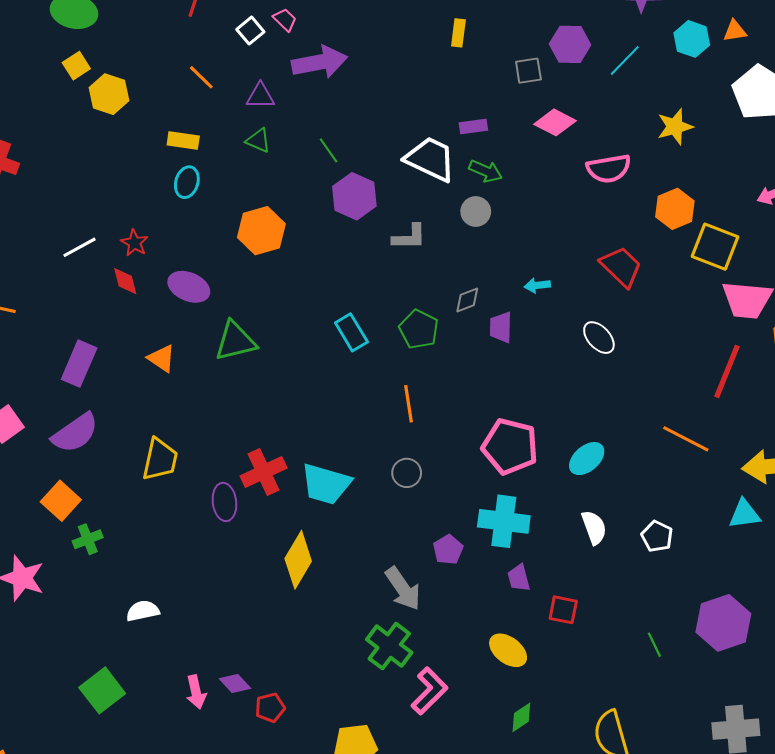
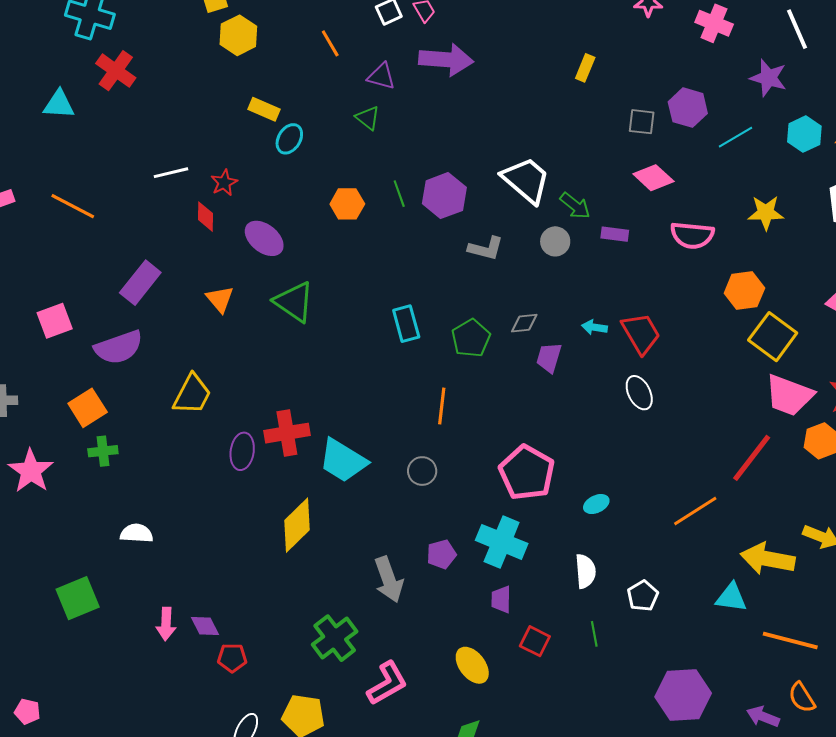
purple rectangle: (473, 126) -> (615, 234), moved
yellow rectangle: (183, 140) -> (264, 109), moved
green line: (329, 150) -> (399, 194), moved
orange hexagon: (261, 231) -> (347, 204), size x0.7
red trapezoid: (621, 267) -> (641, 333), moved
green triangle: (235, 341) -> (294, 302), turned 33
orange line: (686, 439) -> (695, 511), turned -75
cyan ellipse: (587, 459) -> (596, 504), size x0.7
green line: (654, 645) -> (594, 634), moved
green cross: (389, 646) -> (335, 638), moved

